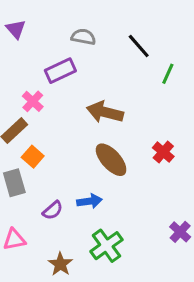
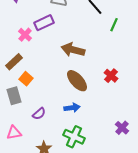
pink cross: (33, 101) -> (25, 35), moved
blue arrow: (90, 201) -> (72, 108), moved
green cross: (106, 246) -> (74, 137), turned -30

